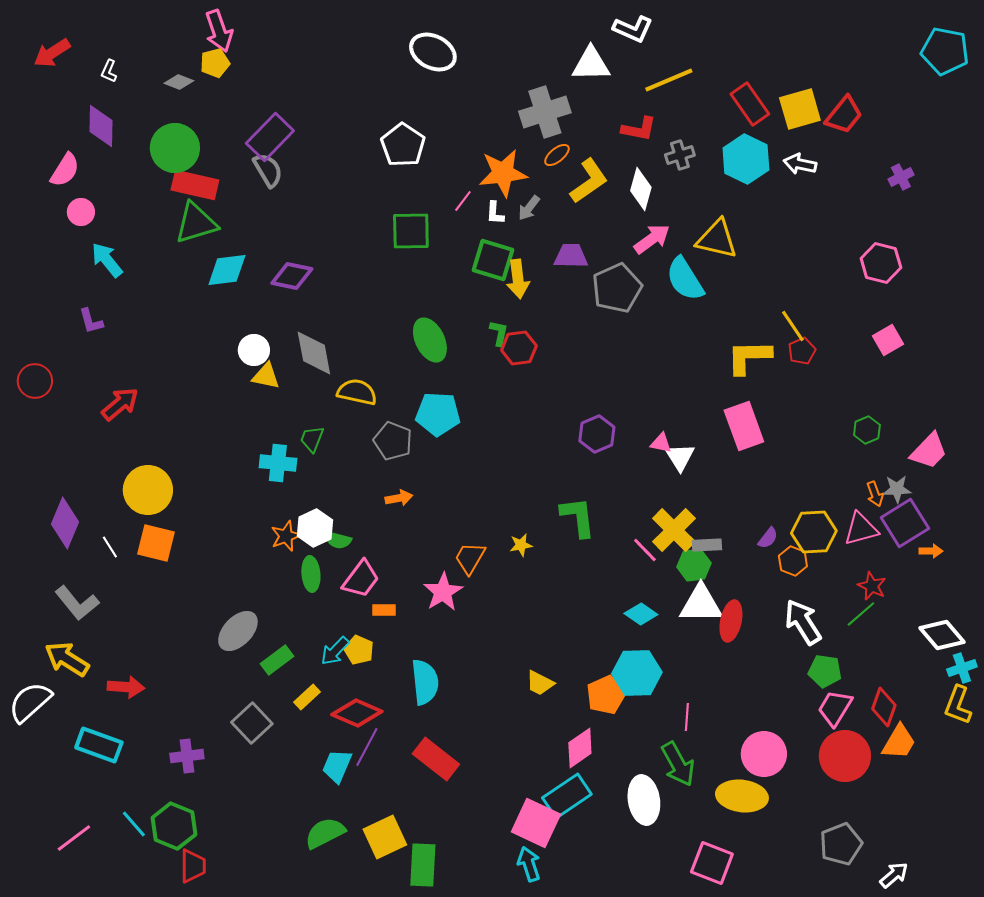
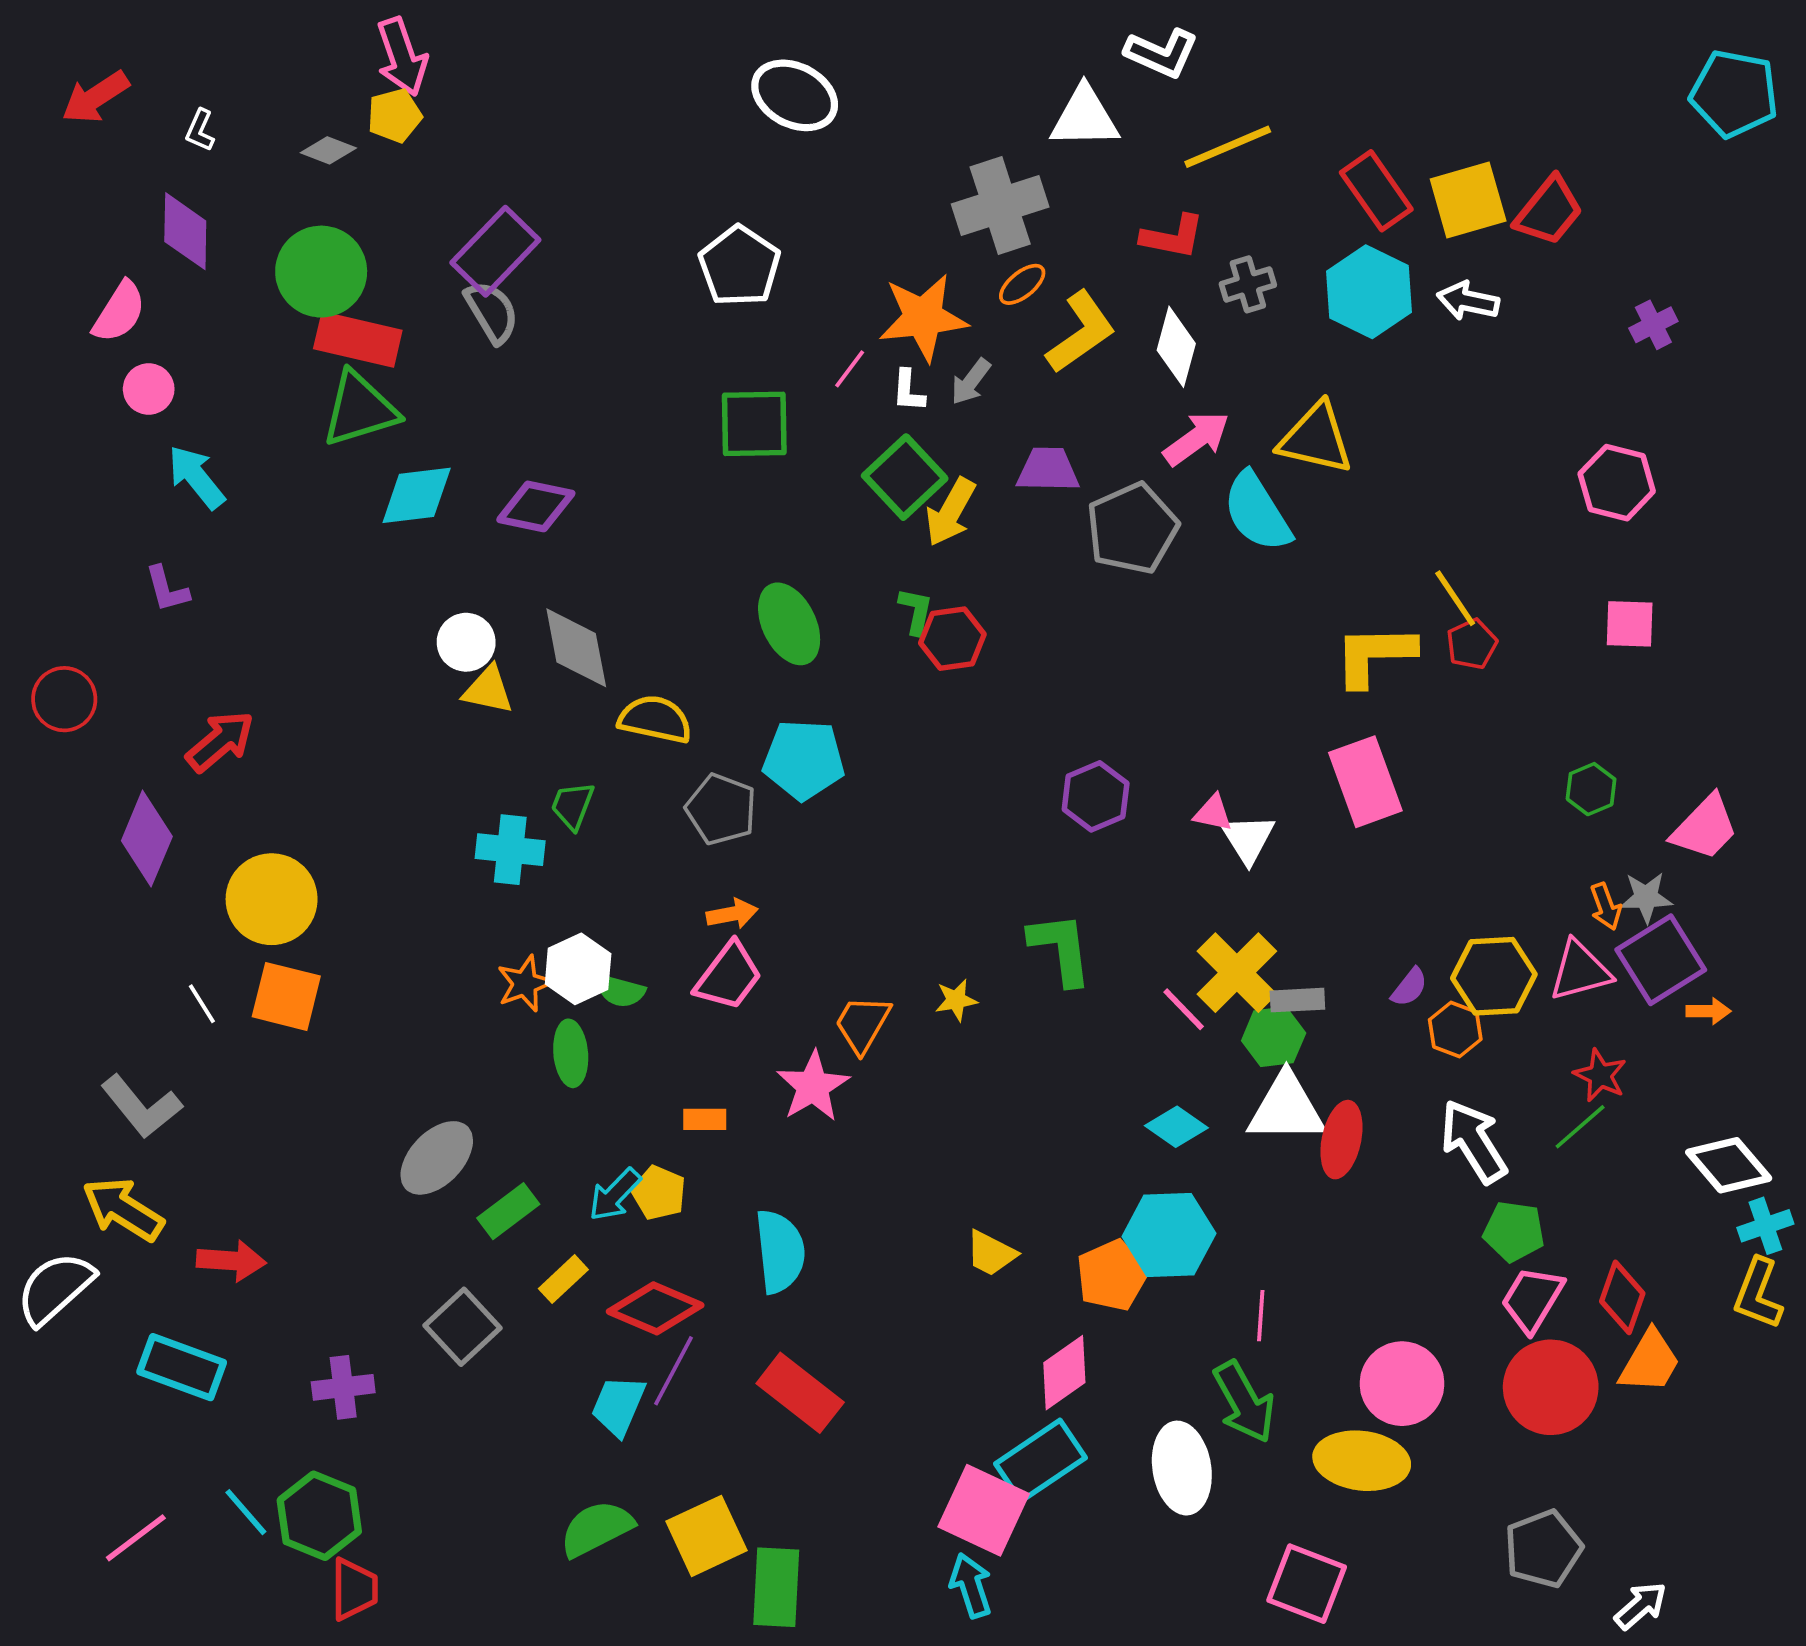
green square: (493, 260) -> (905, 477), turned 30
yellow arrow: (518, 279) -> (951, 512), turned 36
pink square: (888, 340) -> (1630, 624), turned 32
purple diamond: (65, 523) -> (147, 839), moved
pink trapezoid: (361, 579) -> (729, 976), moved

